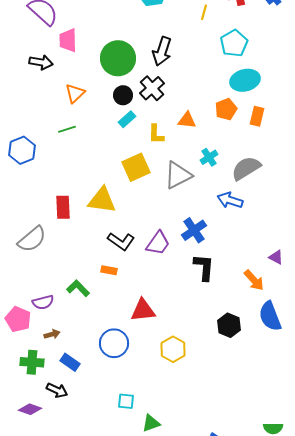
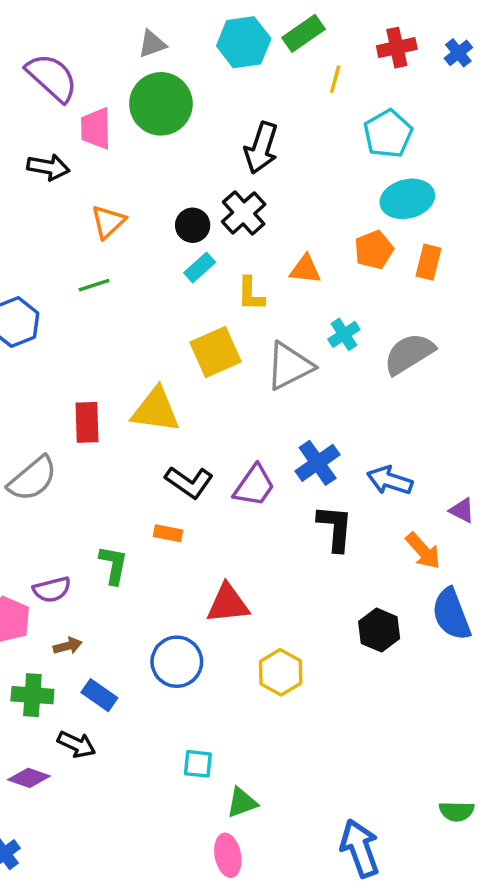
green circle: (118, 58) -> (161, 104), moved
blue arrow: (230, 200) -> (390, 480), moved
green L-shape: (78, 288) -> (113, 565), turned 55

